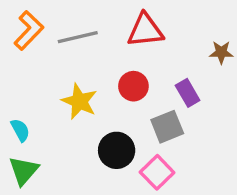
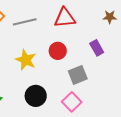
brown star: (221, 52) -> (110, 17), moved
purple rectangle: (188, 93) -> (97, 48), moved
black circle: (117, 150) -> (36, 96), moved

